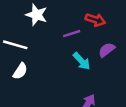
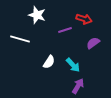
cyan arrow: (82, 61) -> (73, 65), moved
white semicircle: (20, 71) -> (49, 62), moved

